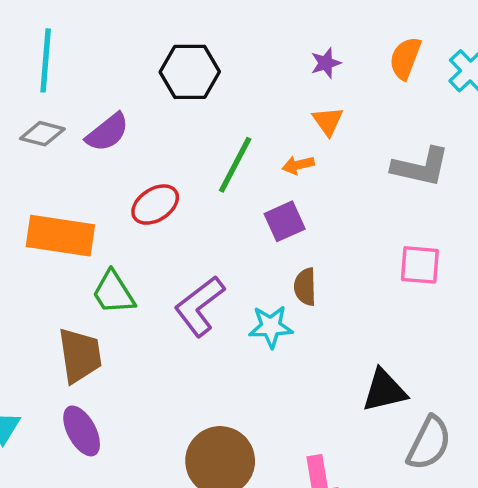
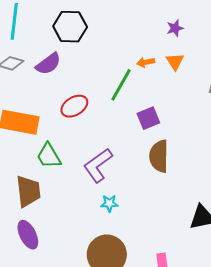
black hexagon: (190, 72) -> (70, 27), moved
orange arrow: (298, 165) -> (146, 62), moved
brown semicircle: (305, 287) -> (159, 156), size x1.5
cyan star: (271, 327) -> (109, 203), moved, size x0.7

